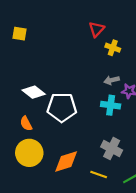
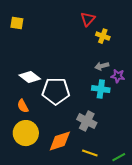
gray cross: (112, 149) -> (87, 121), moved

